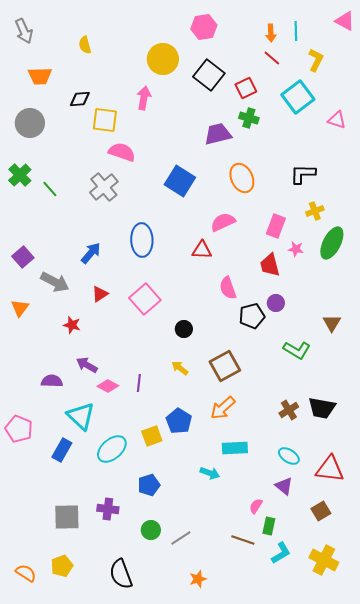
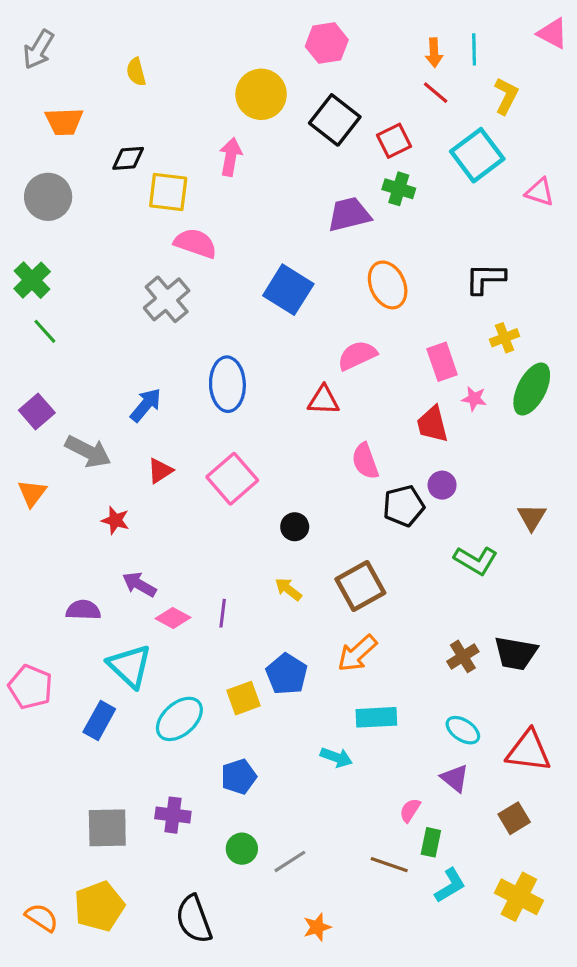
gray arrow: (24, 31) -> (38, 49), turned 55
green line: (50, 189) -> (45, 331), moved
pink rectangle: (276, 226) -> (442, 362), turned -40
yellow pentagon: (62, 566) -> (99, 906), size x1.4

